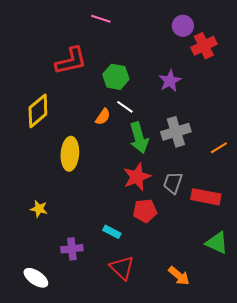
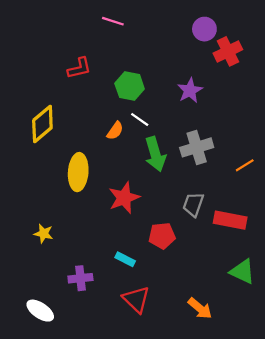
red L-shape: (71, 61) -> (79, 68), size x0.7
red star: (137, 177) -> (124, 198), moved

